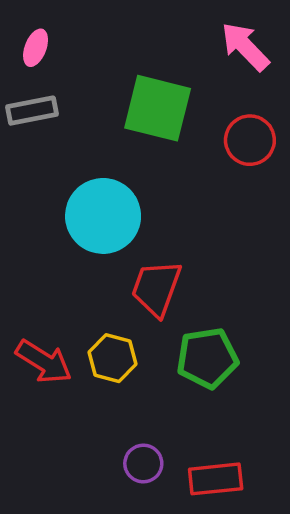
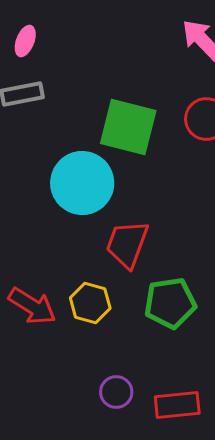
green square: (158, 108) -> (128, 127), moved

